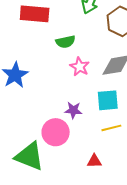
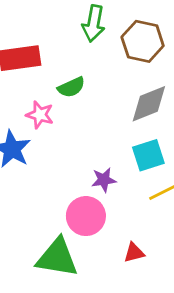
pink star: (80, 67) -> (40, 115), moved
red triangle: (94, 161) -> (134, 253), moved

